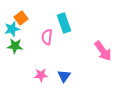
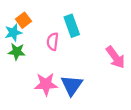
pink star: (41, 75) -> (46, 84), size x1.5
blue triangle: (64, 76) -> (72, 85), size x1.5

